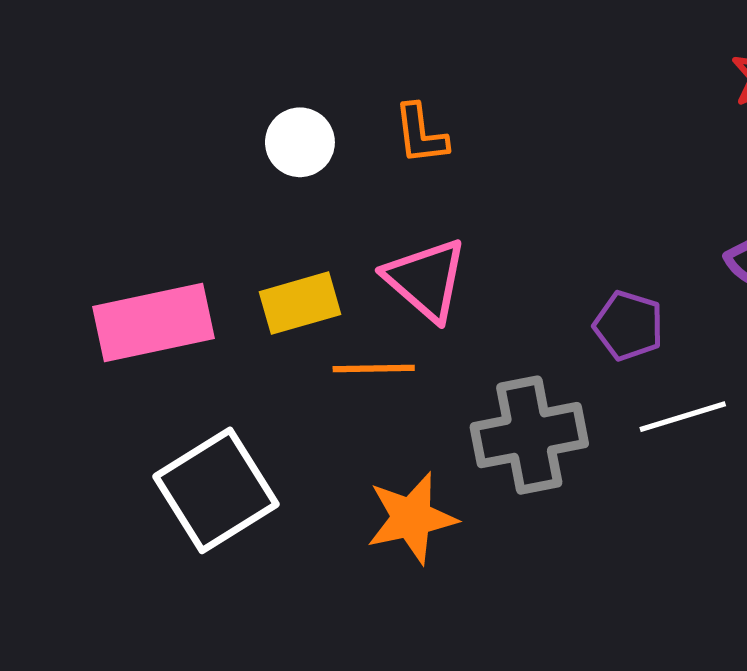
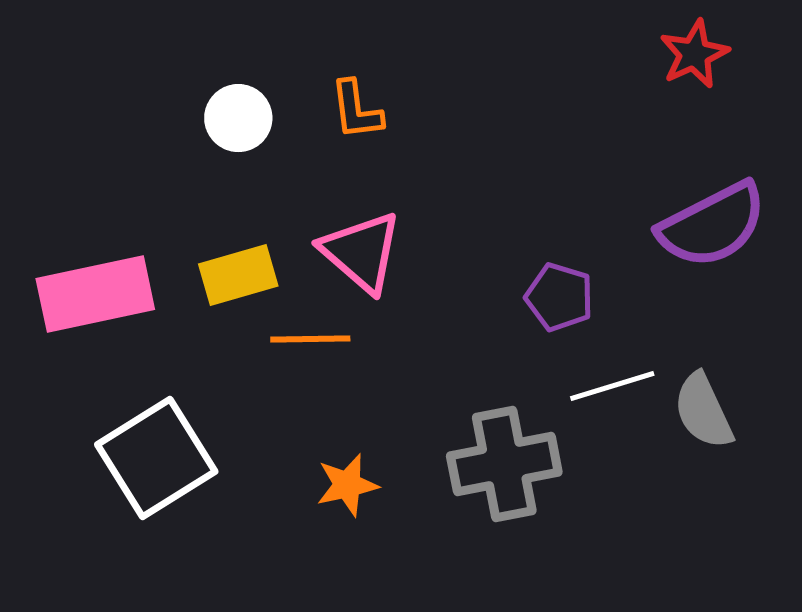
gray cross: (529, 435) -> (504, 464), moved
orange star: (412, 518) -> (347, 485), size x0.7

